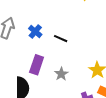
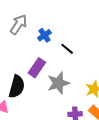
gray star: (61, 74) -> (58, 83), size x1.6

